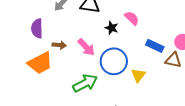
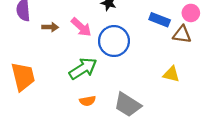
orange trapezoid: (40, 63) -> (23, 77), moved, turned -72
yellow triangle: (138, 75) -> (171, 74), moved, turned -49

